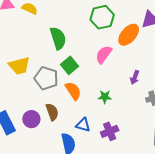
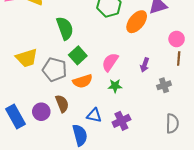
pink semicircle: (104, 54) -> (110, 62), moved
orange semicircle: (73, 91) -> (83, 81), turned 108

